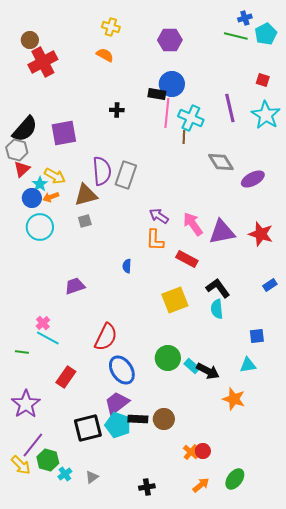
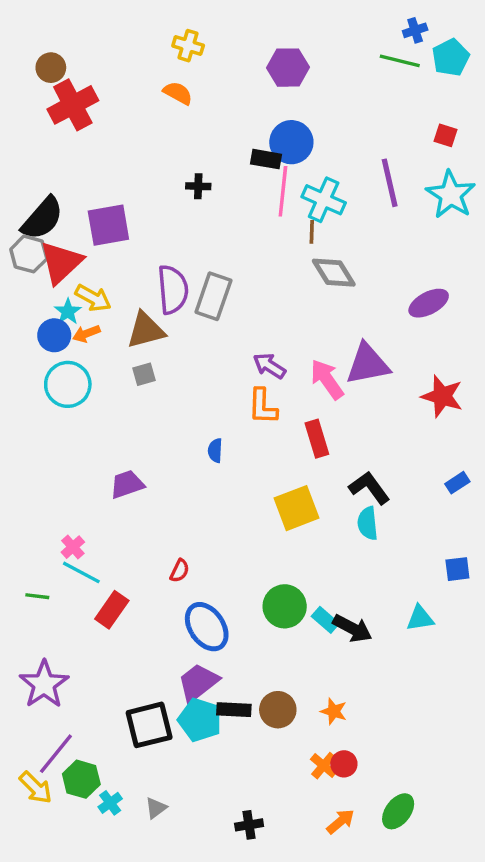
gray diamond: (221, 162) -> (334, 273), moved
red triangle: (22, 169) -> (61, 262), moved, size x1.6
purple triangle: (222, 232) -> (368, 364), moved
red rectangle: (187, 259) -> (317, 439), turned 45
blue square: (257, 336) -> (457, 569), moved
red semicircle: (106, 337) -> (180, 571), size x0.5
red rectangle: (66, 377) -> (112, 610), moved
orange star: (234, 399) -> (334, 711), moved, size x0.7

